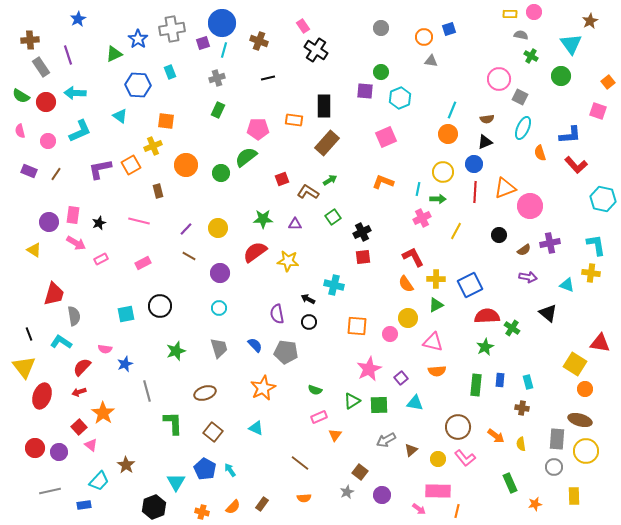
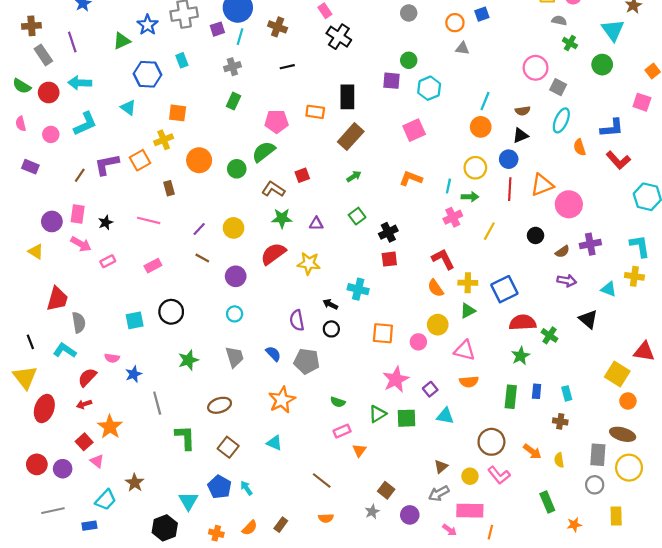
brown line: (56, 174) -> (80, 175), moved
brown L-shape: (308, 192) -> (273, 189), moved
gray arrow: (386, 440) -> (439, 493), moved

